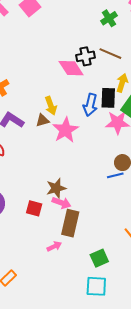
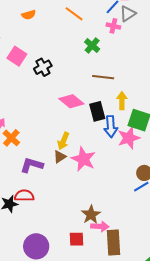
black cross: (85, 56) -> (43, 67), moved
black rectangle: (108, 98) -> (97, 111), moved
blue arrow: (90, 105) -> (111, 127), moved
yellow arrow: (51, 106) -> (63, 141), turned 60

